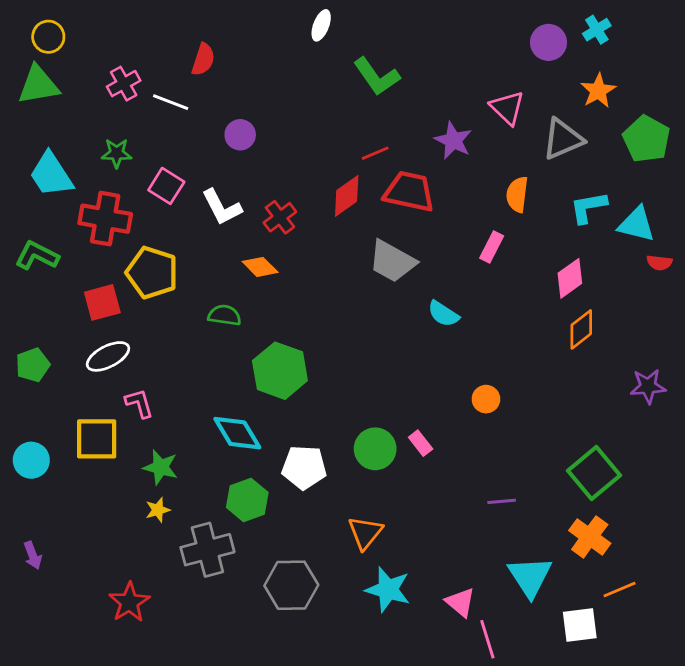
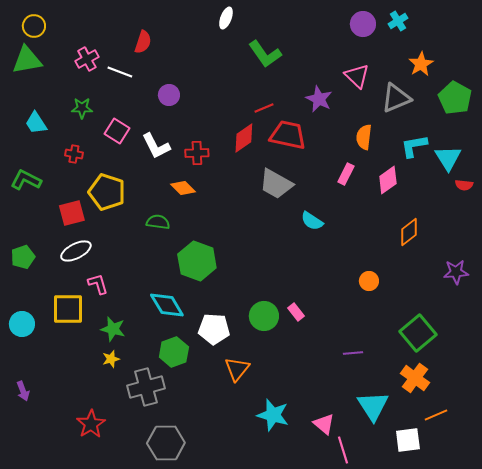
cyan cross: (597, 30) -> (398, 21), moved
purple circle: (549, 42) -> (363, 24), moved
cyan trapezoid: (51, 175) -> (36, 123), size x0.7
red cross: (280, 217) -> (197, 153), turned 35
red cross: (105, 219) -> (74, 154), size x0.5
cyan triangle: (637, 224) -> (448, 158), turned 44
pink diamond: (570, 278) -> (388, 180), moved
orange circle: (486, 399) -> (369, 281), moved
orange triangle: (365, 533) -> (237, 369), moved
gray hexagon: (291, 585) -> (166, 443), moved

